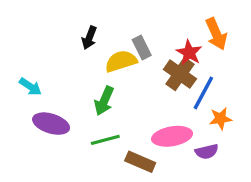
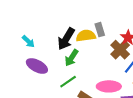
black arrow: (89, 38) -> (66, 39), moved, size x1.6
green line: (105, 140) -> (68, 82), turned -30

